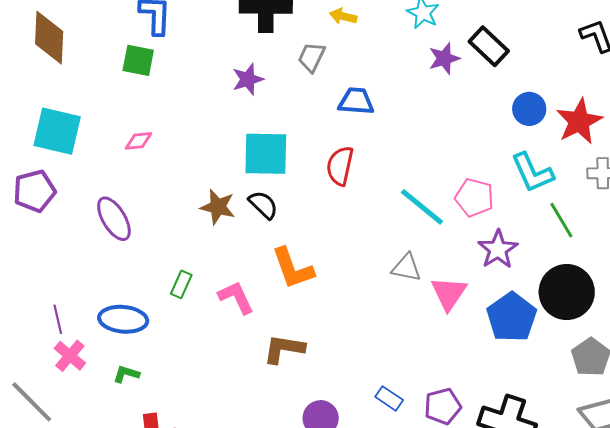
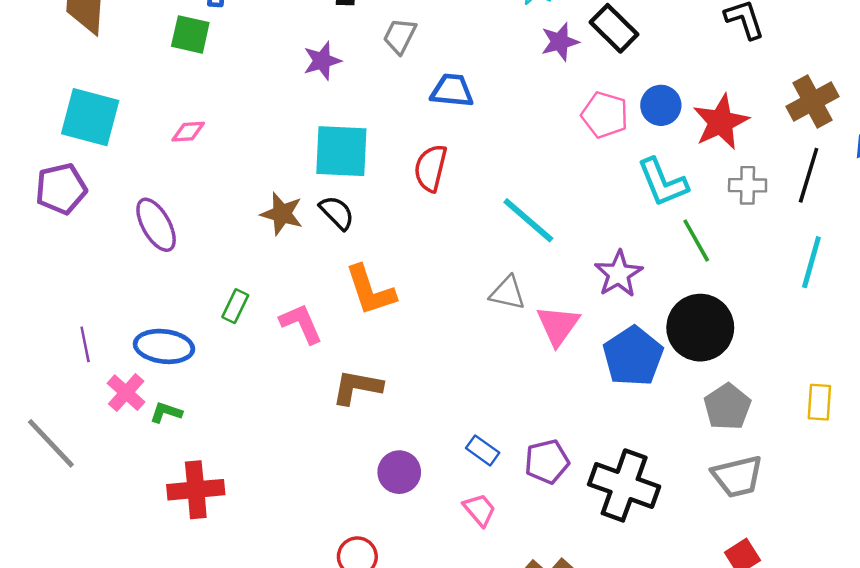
pink pentagon: (474, 198) -> (605, 115), moved
pink cross: (70, 356) -> (126, 393), moved

